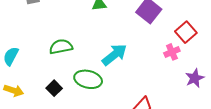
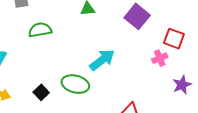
red square: (186, 32) -> (174, 39), turned -30
green semicircle: (61, 47) -> (40, 30), moved

